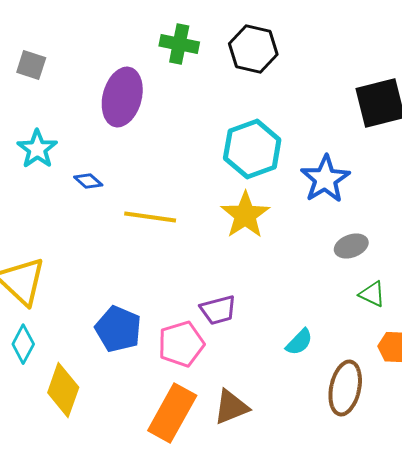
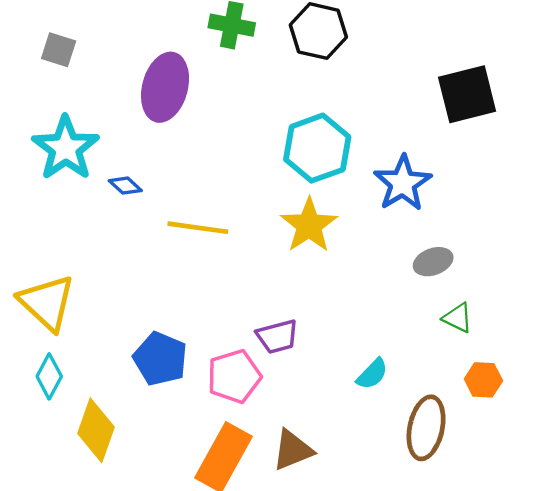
cyan star: (37, 149) -> (66, 148), size x1.4

